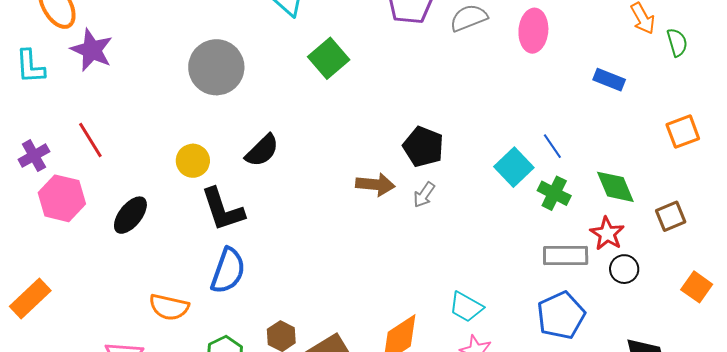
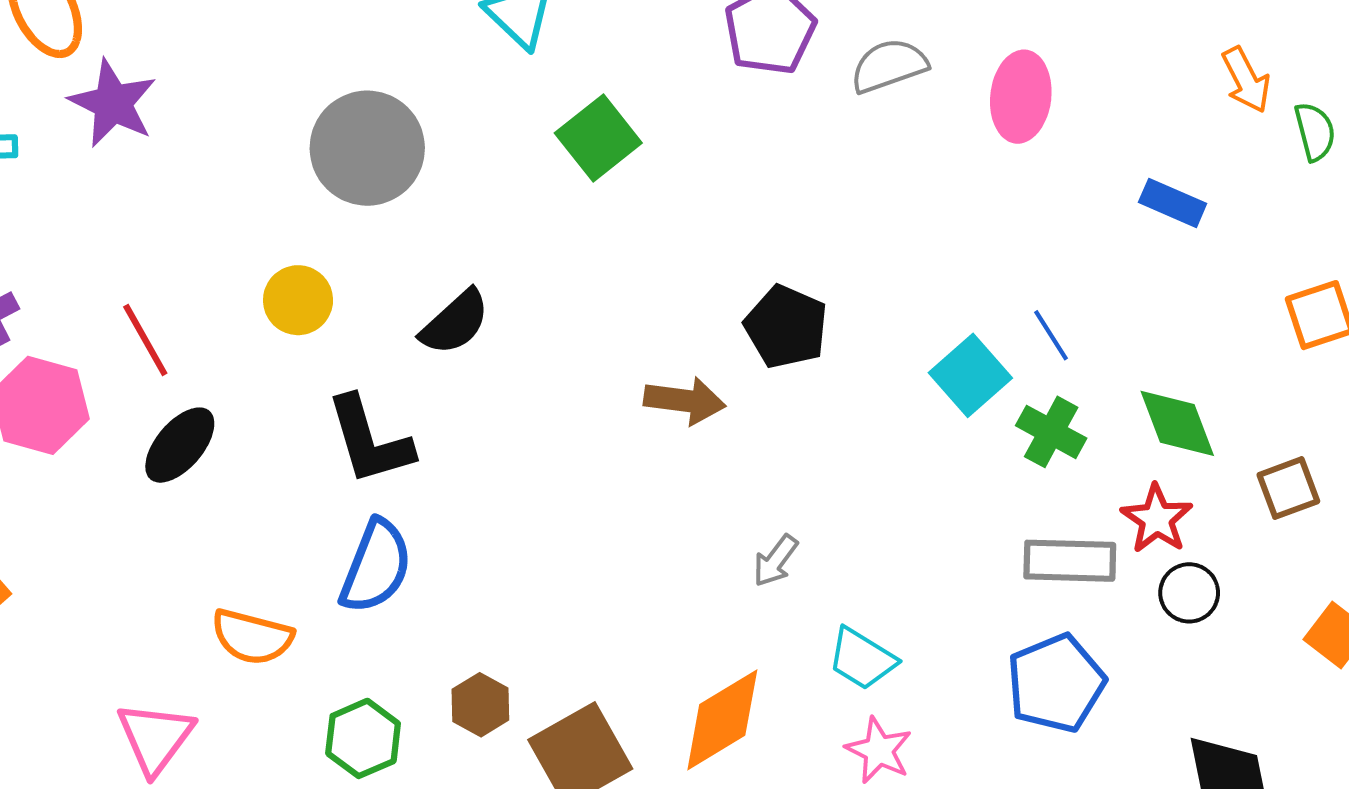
red line: (90, 140) -> (145, 340), moved
yellow circle: (193, 161) -> (298, 300), moved
gray arrow: (424, 195) -> (775, 561), moved

